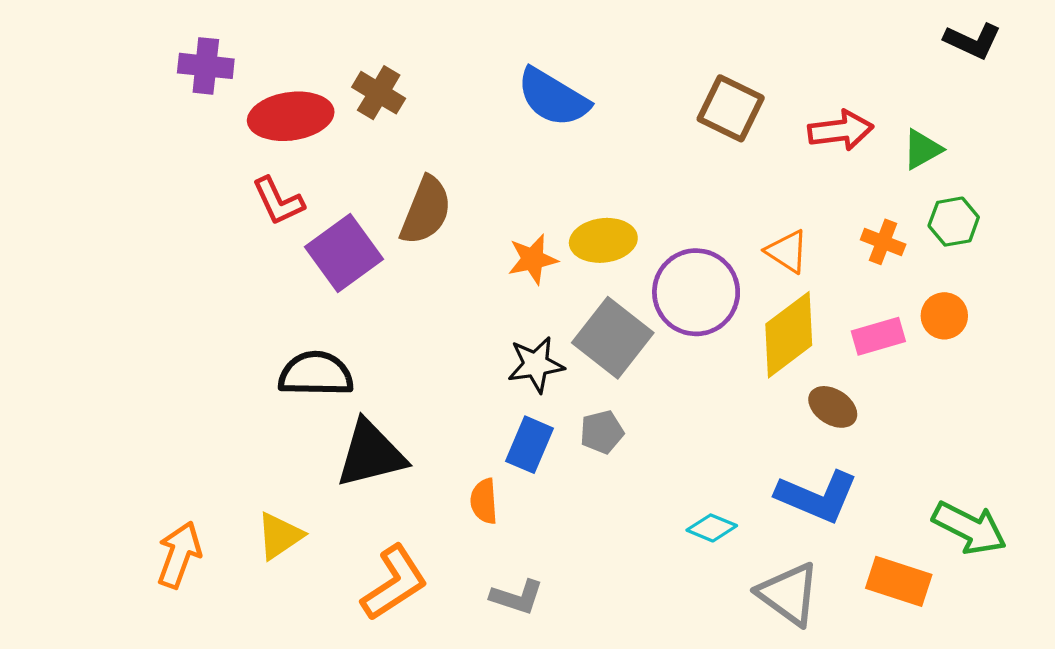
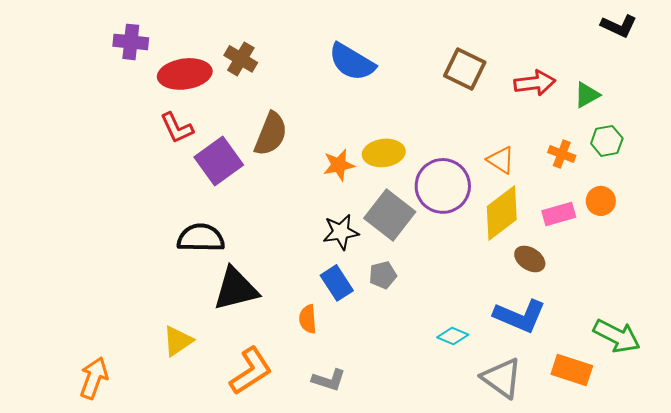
blue rectangle: (529, 445) -> (337, 283), turned -56
orange arrow: (179, 555) -> (94, 378), moved

